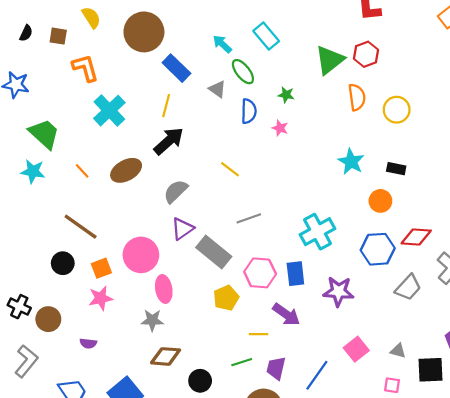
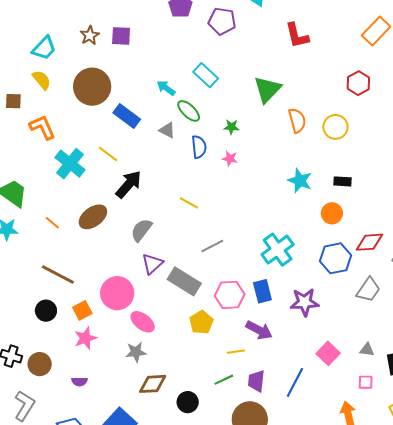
red hexagon: (366, 54) -> (358, 83), moved
yellow line: (166, 106) -> (108, 154), moved, turned -60
pink ellipse: (164, 289) -> (143, 322), turned -35

